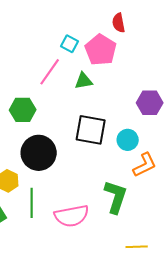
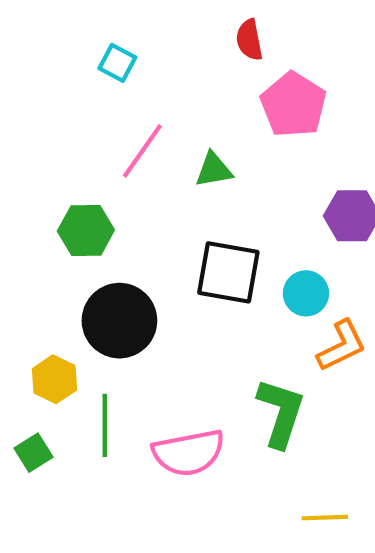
red semicircle: (119, 23) -> (249, 40), moved
cyan square: (70, 44) -> (117, 63), moved
pink pentagon: (101, 50) -> (293, 105), moved

